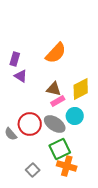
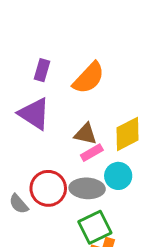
purple rectangle: (15, 59) -> (42, 70), moved
purple triangle: (21, 76) -> (34, 114), size x1.6
gray ellipse: (55, 124) -> (87, 188), turned -30

